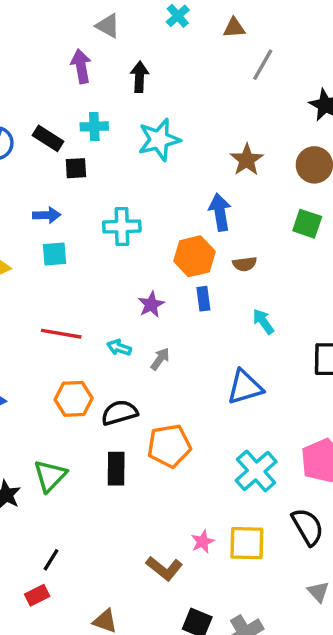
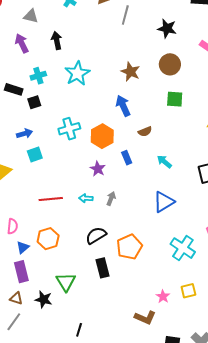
orange hexagon: (194, 256) -> (102, 136), moved
orange hexagon: (74, 399) -> (48, 239), moved
yellow square: (247, 543) -> (188, 291), size x0.7

